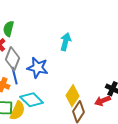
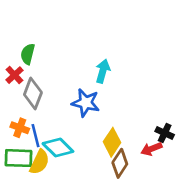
blue star: (38, 68) -> (86, 103), moved
blue line: (15, 76) -> (36, 136), moved

